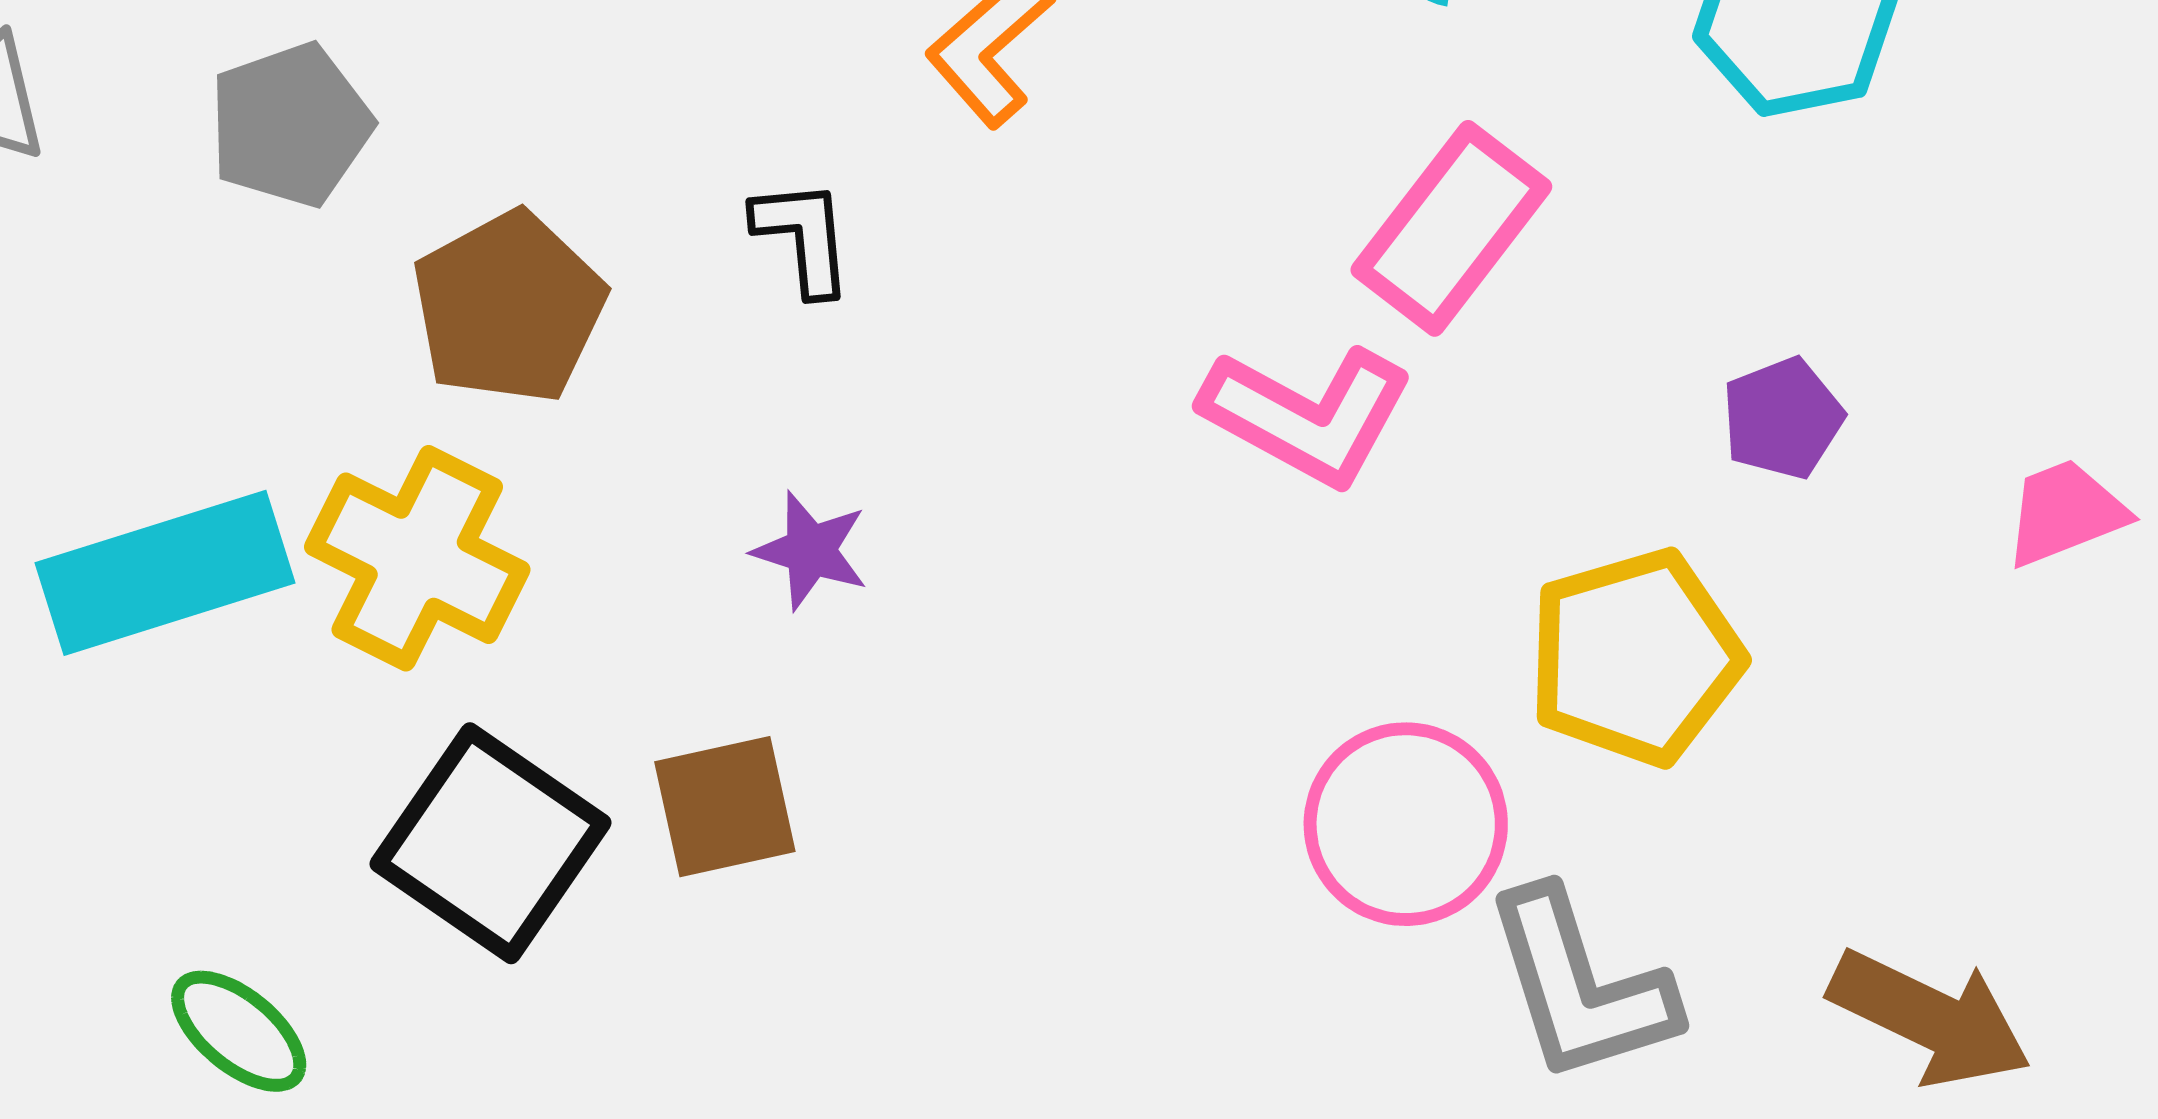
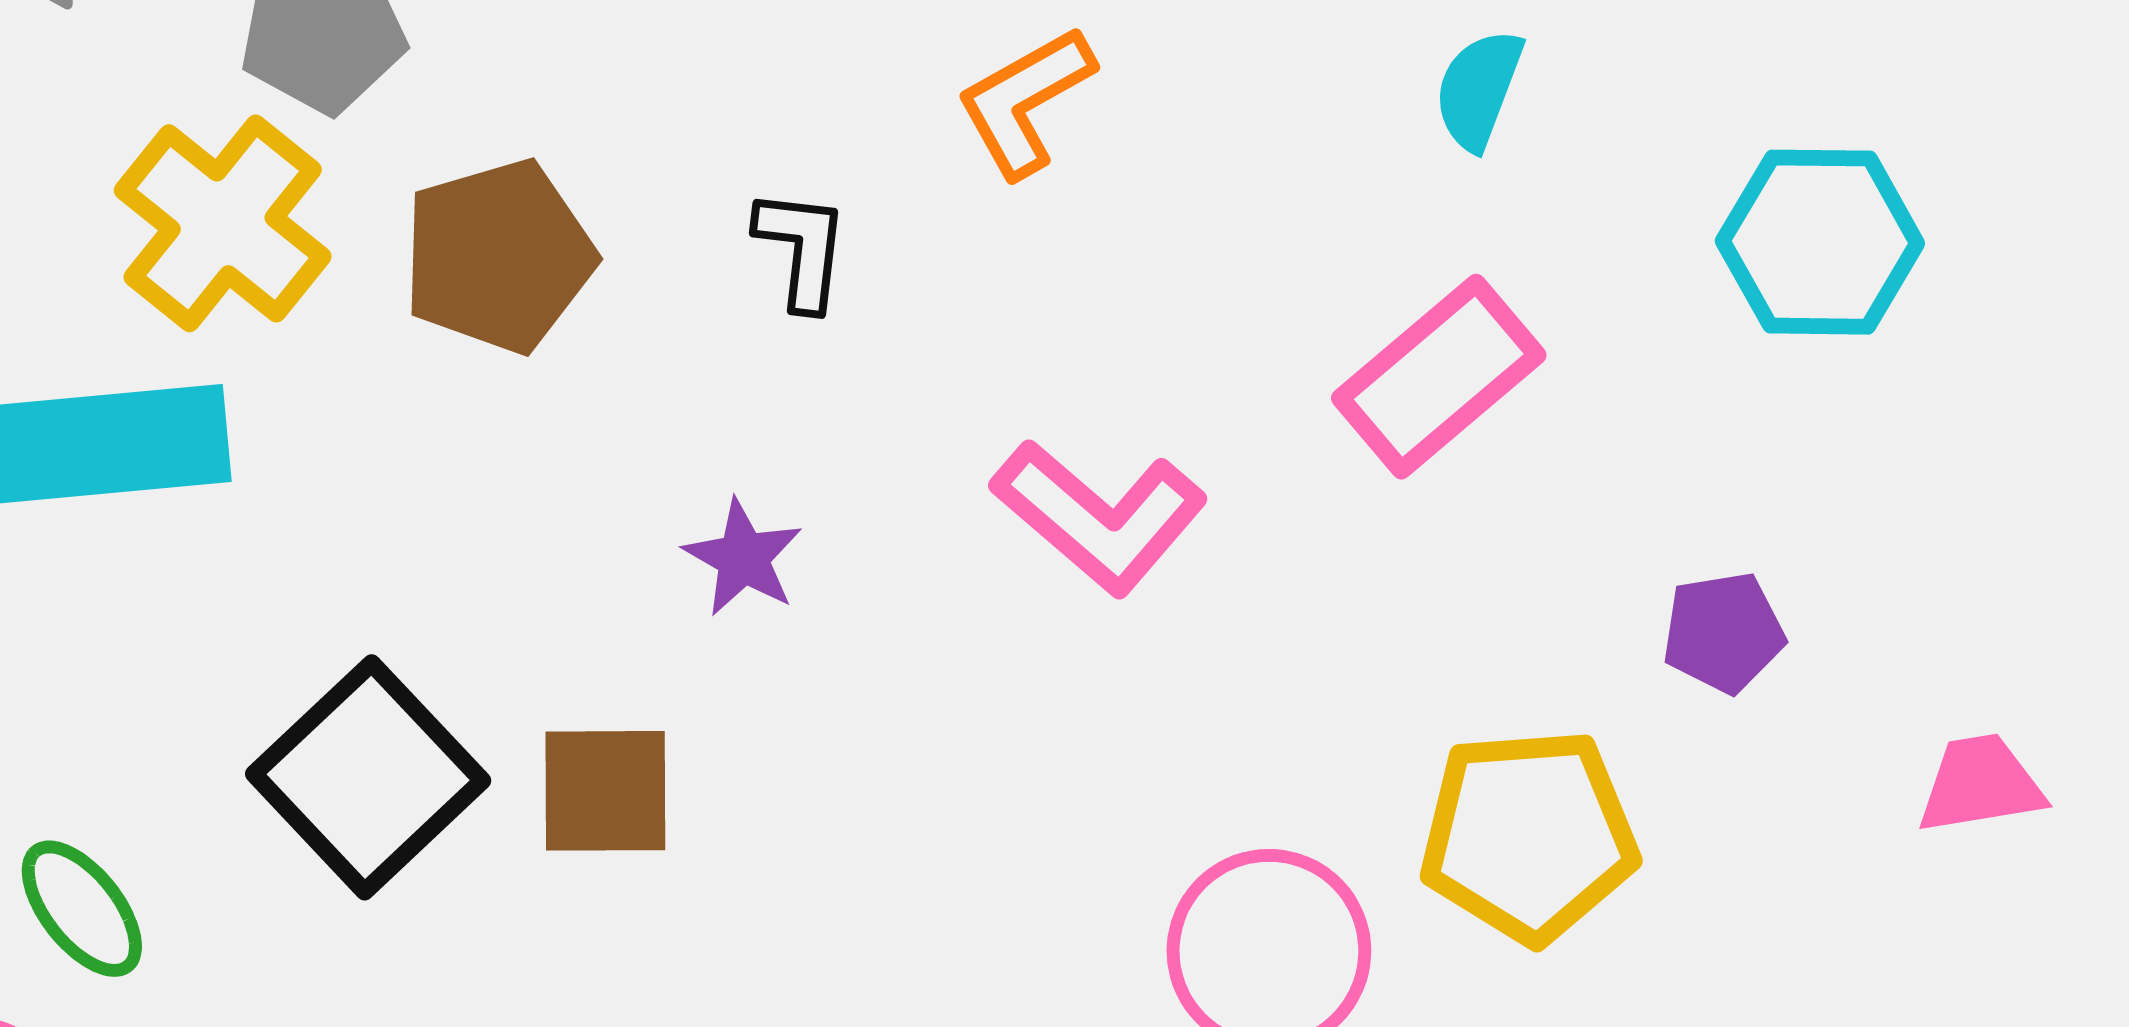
pink L-shape: (1307, 415) -> (1100, 517), moved
yellow cross: (417, 558) -> (223, 223), moved

